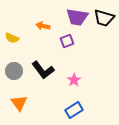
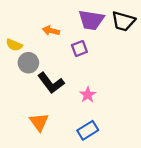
gray circle: (14, 71) -> (28, 63), moved
orange triangle: (19, 103) -> (39, 122), moved

